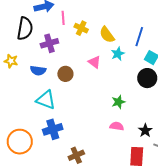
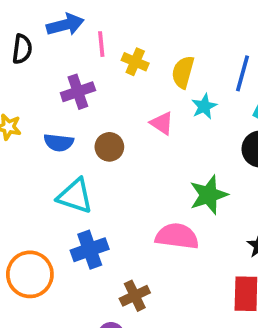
black semicircle: (25, 29) -> (22, 49), moved, size x0.7
yellow semicircle: (107, 35) -> (183, 72), turned 54
green star: (118, 102) -> (209, 195), size x1.5
pink semicircle: (117, 126) -> (177, 236), moved, size x1.6

